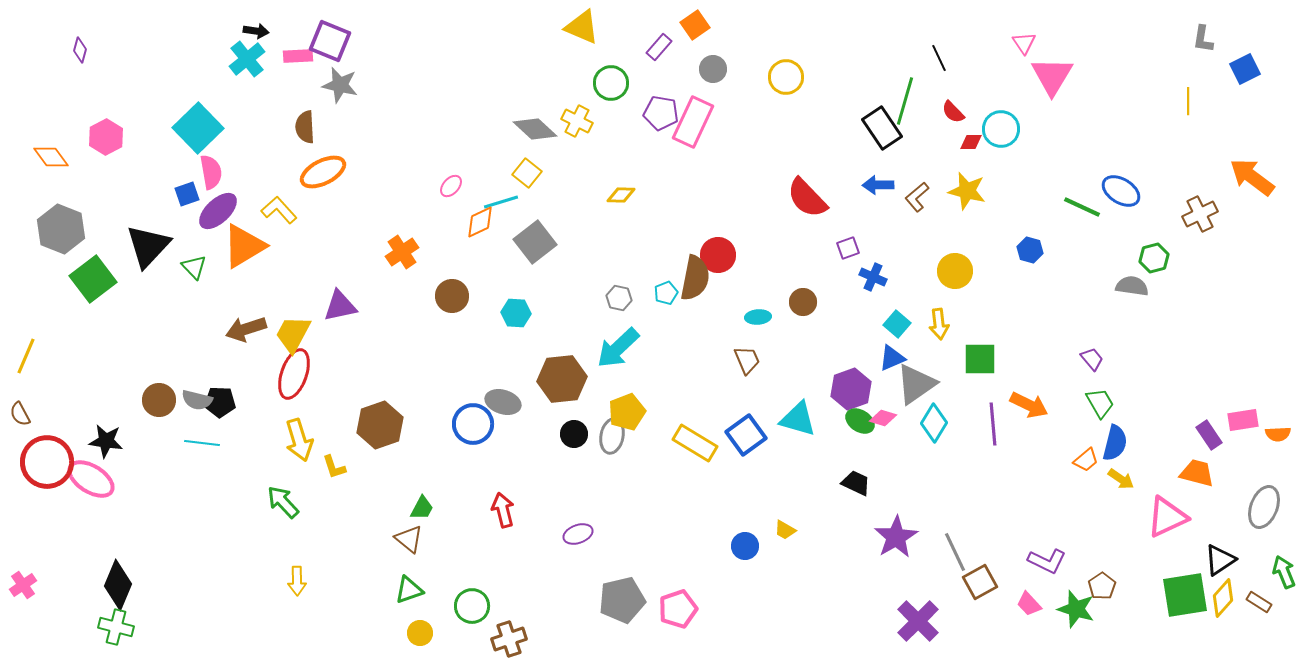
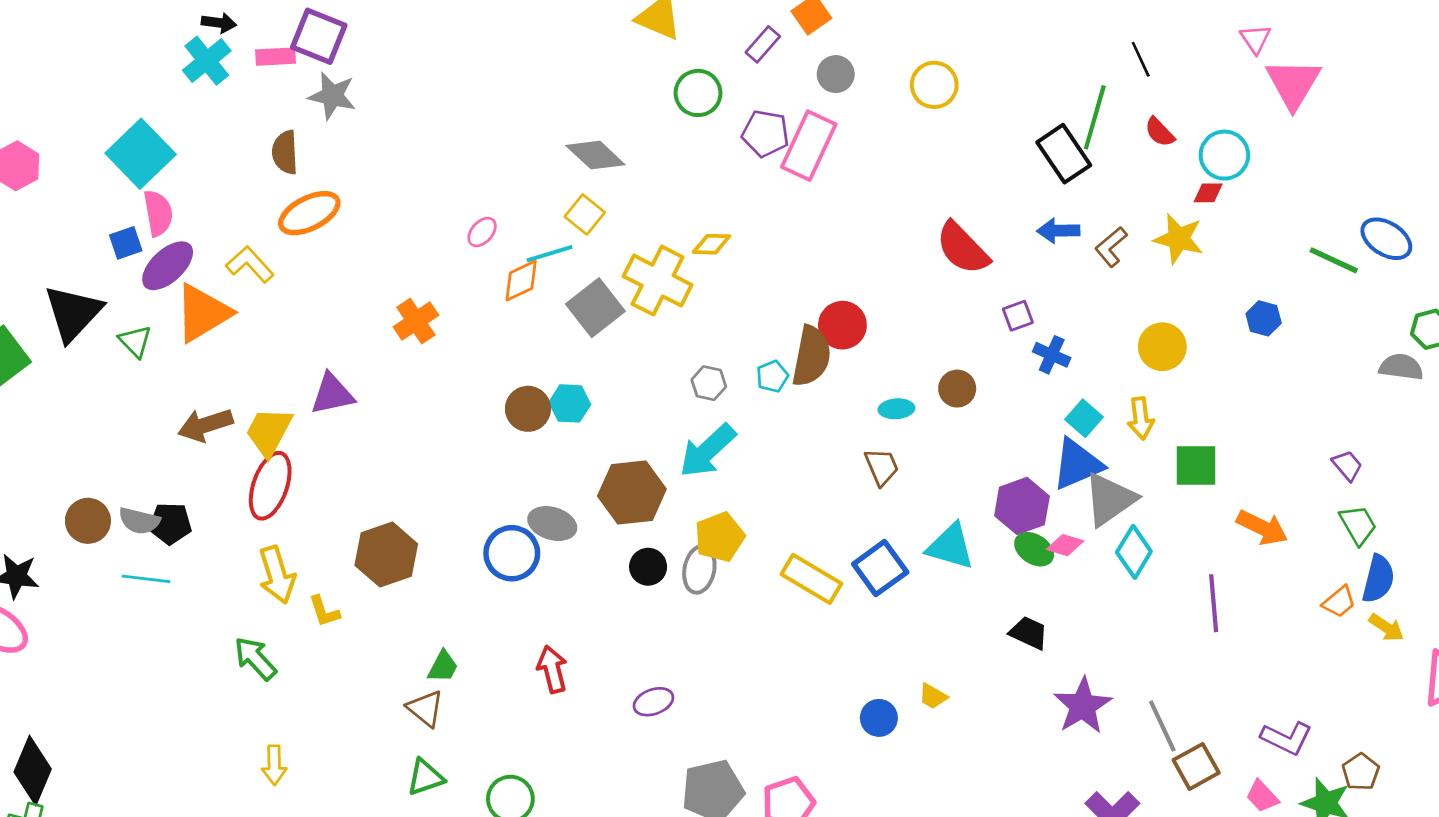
yellow cross: (577, 121) -> (658, 281), moved, size x1.6
red diamond: (971, 142) -> (1208, 193), moved
brown circle: (452, 296) -> (528, 409), moved
blue triangle: (892, 358) -> (1077, 464), size x1.5
purple line: (993, 424) -> (1214, 603), moved

